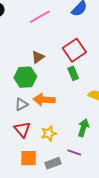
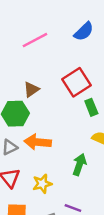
green rectangle: (73, 73) -> (91, 107), moved
green arrow: (83, 128) -> (79, 165), moved

